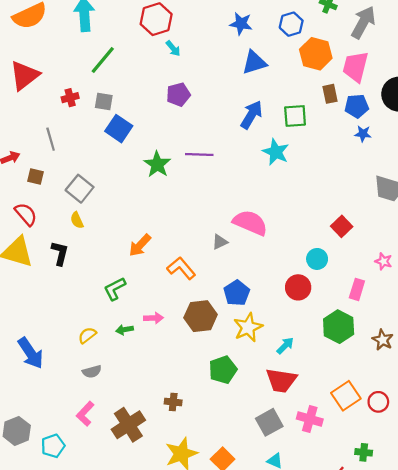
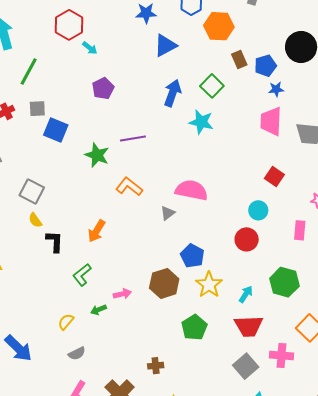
pink trapezoid: (356, 67) -> (271, 121), moved
green square: (295, 116) -> (212, 86), turned -30
black L-shape: (60, 253) -> (55, 242), moved
orange L-shape: (181, 268) -> (129, 187), moved
green hexagon: (339, 327) -> (284, 282), moved

